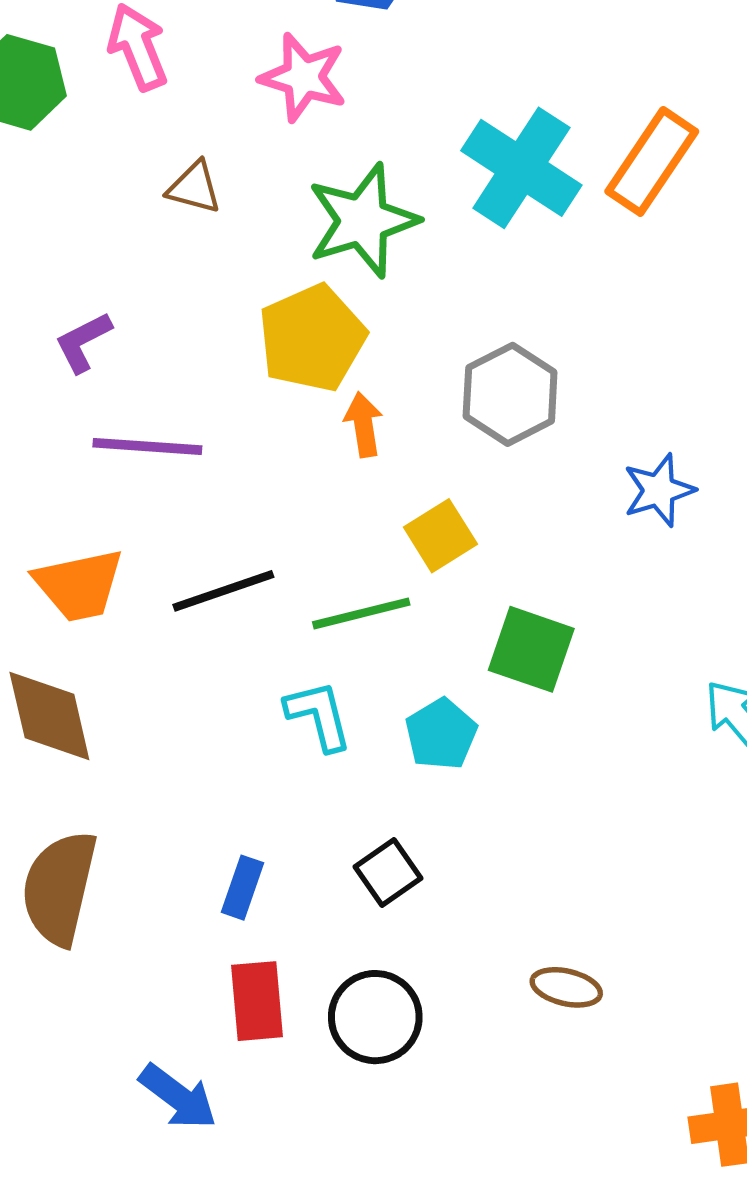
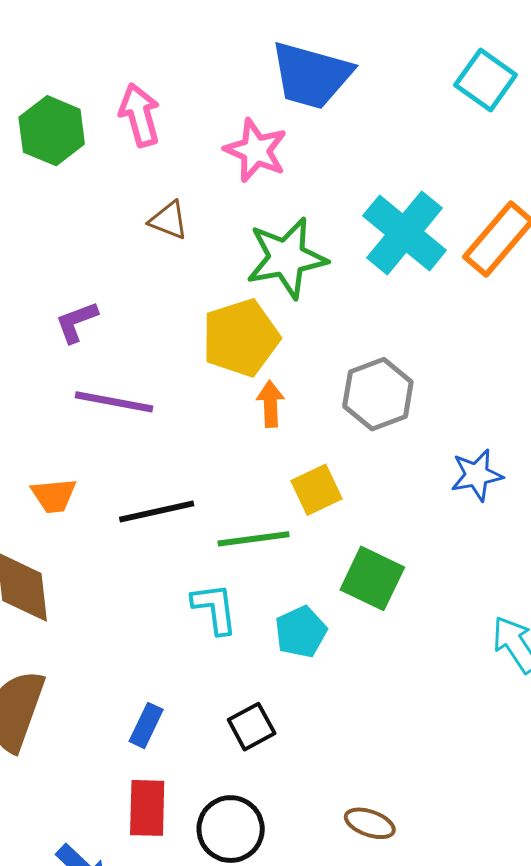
orange trapezoid: (79, 585) -> (54, 496), size x0.7

